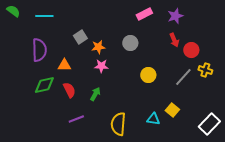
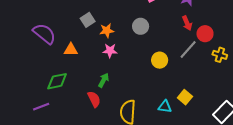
purple semicircle: (39, 50) -> (44, 34), turned -50
gray line: (183, 77) -> (188, 50), moved
green diamond: (44, 85) -> (57, 81), moved
red semicircle: (69, 90) -> (94, 99), moved
purple line: (76, 119) -> (41, 107), moved

